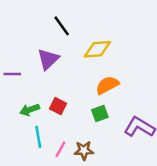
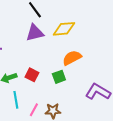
purple triangle: (48, 59) -> (35, 33), moved, turned 30
green square: (100, 113) -> (59, 77), moved

